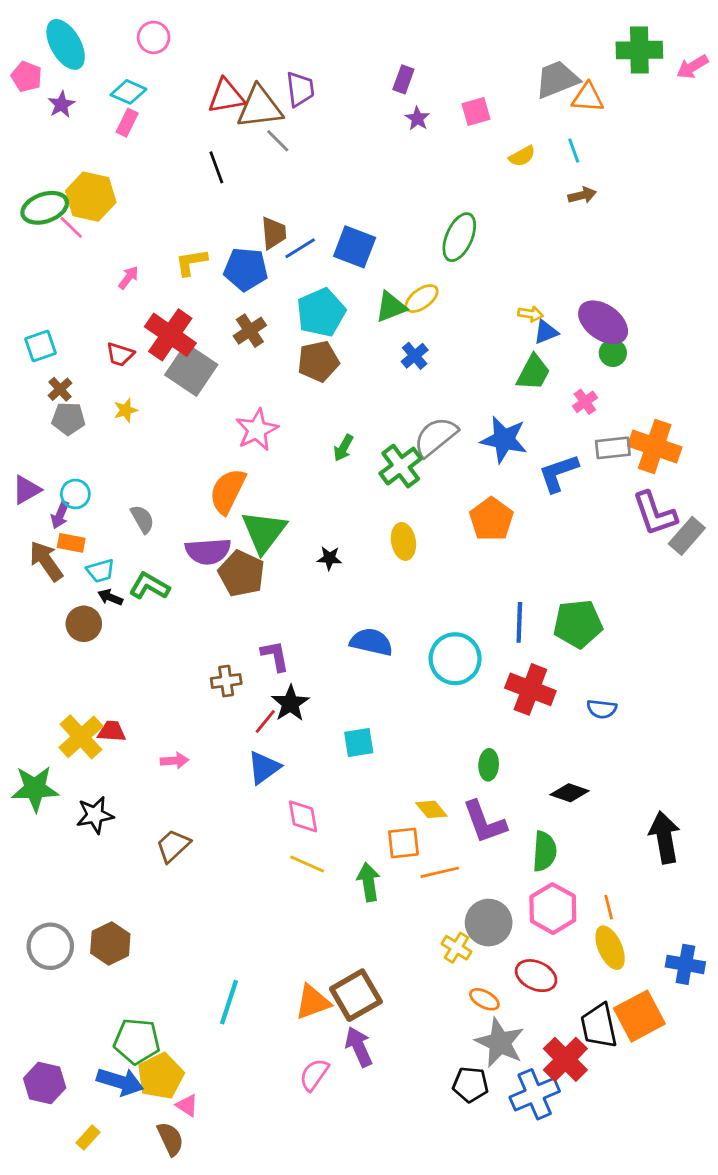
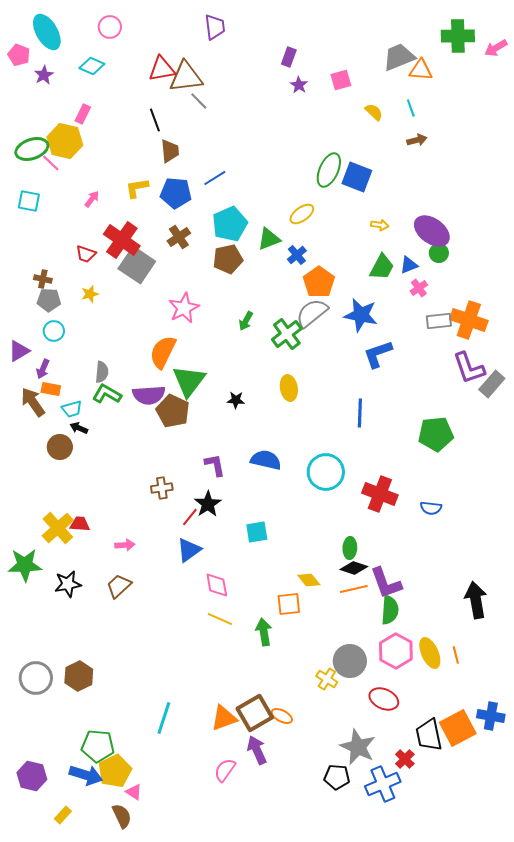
purple trapezoid: (300, 89) -> (215, 27), moved
pink rectangle: (127, 123) -> (83, 114), moved
yellow semicircle: (522, 156) -> (374, 112), turned -108
brown trapezoid: (274, 233) -> (170, 151), moved
blue square: (355, 247) -> (357, 177), moved
green triangle: (391, 307) -> (269, 239), moved
blue triangle: (546, 332) -> (409, 265), moved
cyan square: (40, 346) -> (29, 201), moved, turned 30
brown cross: (60, 389) -> (43, 279), turned -36
blue L-shape: (558, 473) -> (378, 354), moved
cyan circle: (75, 494) -> (54, 331), moved
gray semicircle: (142, 519) -> (102, 372), turned 35
orange pentagon: (491, 519) -> (319, 282), moved
green L-shape: (149, 586) -> (107, 394), moved
blue line: (519, 622) -> (360, 413), moved
green pentagon: (578, 624) -> (436, 434), moved
purple L-shape: (275, 656) -> (215, 465), moved
black diamond: (570, 793) -> (354, 568), moved
purple L-shape: (484, 822) -> (386, 583), moved
brown trapezoid: (173, 846) -> (119, 586), moved
orange line: (440, 872) -> (354, 589), moved
orange line: (609, 907) -> (456, 655), moved
yellow ellipse: (610, 948) -> (430, 653), moved
blue cross: (685, 964) -> (491, 716), moved
orange ellipse: (484, 999) -> (282, 716), moved
red cross: (565, 1059) -> (405, 759), size x0.6

